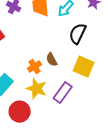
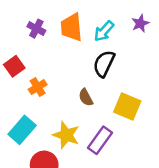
black semicircle: (78, 34) -> (104, 64), moved
orange cross: (35, 67) -> (38, 87), moved

